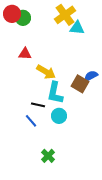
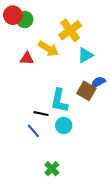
yellow cross: (65, 15) -> (70, 30), moved
cyan triangle: (77, 28) -> (85, 55), moved, turned -35
yellow arrow: (46, 72) -> (49, 49), moved

